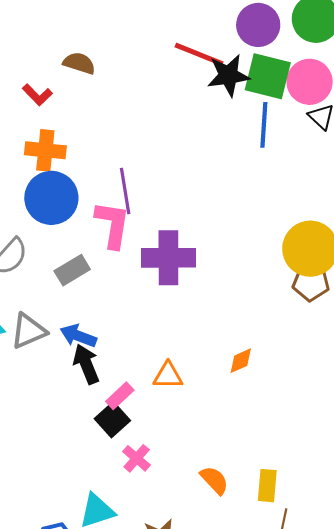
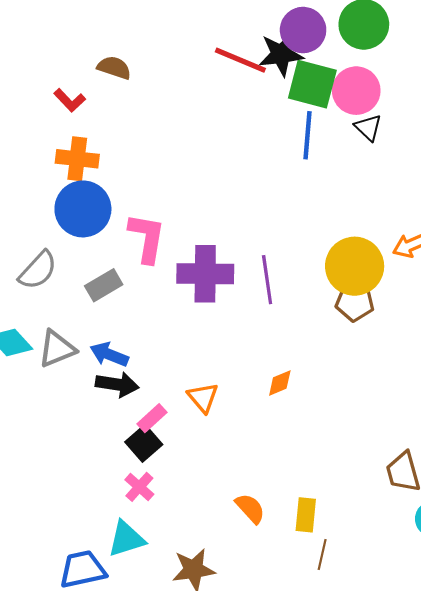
black star: (228, 75) -> (281, 54), moved
purple line: (125, 191) -> (267, 280), moved
black arrow: (86, 364) -> (117, 384), turned 120
orange triangle: (168, 376) -> (203, 398), turned 48
pink cross: (137, 458) -> (139, 487), moved

